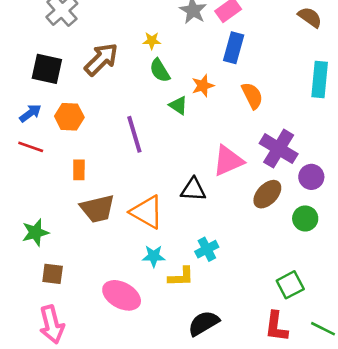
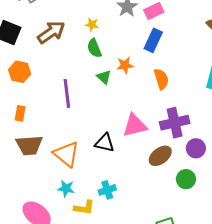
purple cross: (279, 149) -> (175, 123), turned 36

